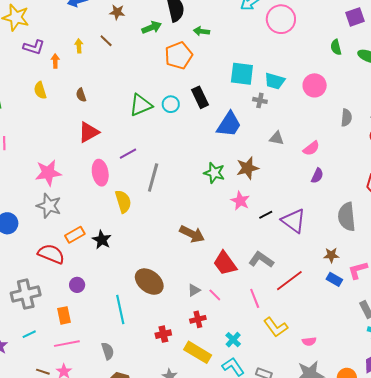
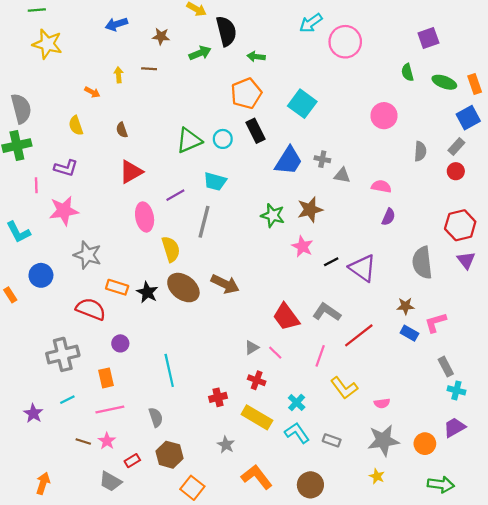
brown line: (106, 41) -> (149, 69), turned -40
purple L-shape: (34, 47) -> (66, 168), moved
orange pentagon: (179, 55) -> (246, 93), moved
orange arrow: (55, 61) -> (92, 92), turned 120
cyan square: (242, 74) -> (302, 104), turned 30
cyan trapezoid: (275, 81) -> (215, 181), moved
gray cross: (260, 100) -> (322, 159), moved
pink semicircle: (311, 148) -> (381, 186), turned -132
pink star: (48, 173) -> (64, 211), moved
brown arrow: (192, 234) -> (225, 284), moved
orange rectangle: (75, 235) -> (117, 287), turned 48
brown ellipse: (149, 282) -> (183, 288), moved
pink line: (255, 298) -> (320, 356), turned 42
red cross: (198, 319) -> (257, 380), turned 35

